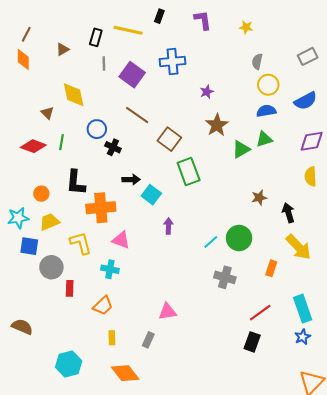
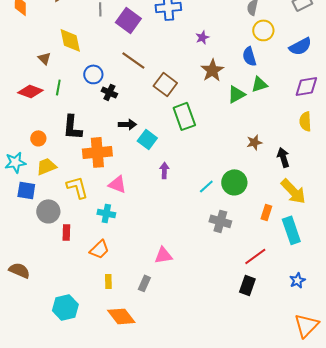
blue semicircle: (266, 111) -> (249, 56), moved, turned -96
cyan rectangle: (303, 309) -> (291, 230), moved

